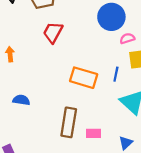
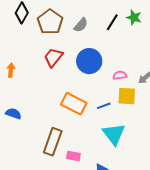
blue circle: (111, 17) -> (89, 61), moved
blue line: (116, 74) -> (104, 106), turned 48

